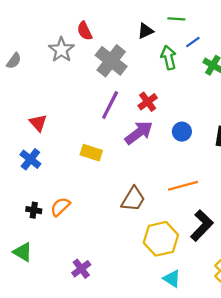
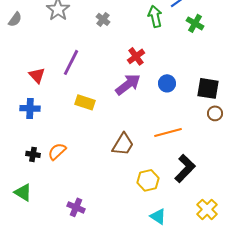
gray cross: (111, 61) -> (103, 19), size x0.5
purple line: (110, 105) -> (71, 62), moved
blue cross: (30, 159) -> (30, 108), turned -36
yellow hexagon: (161, 239) -> (148, 180), size x0.7
purple cross: (81, 269) -> (76, 207), turned -30

